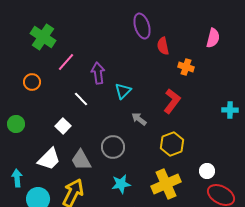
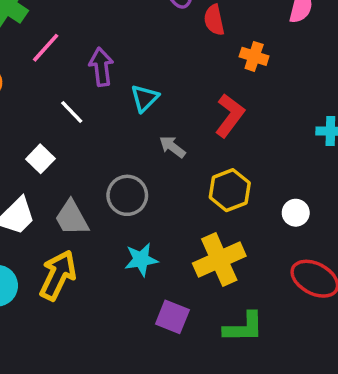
white circle: (207, 171) -> (296, 213), moved

